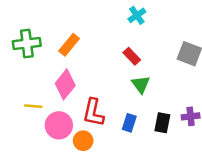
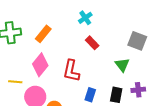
cyan cross: (137, 15) -> (85, 18), moved
green triangle: (141, 84) -> (122, 65), moved
red L-shape: (93, 113) -> (71, 71), moved

